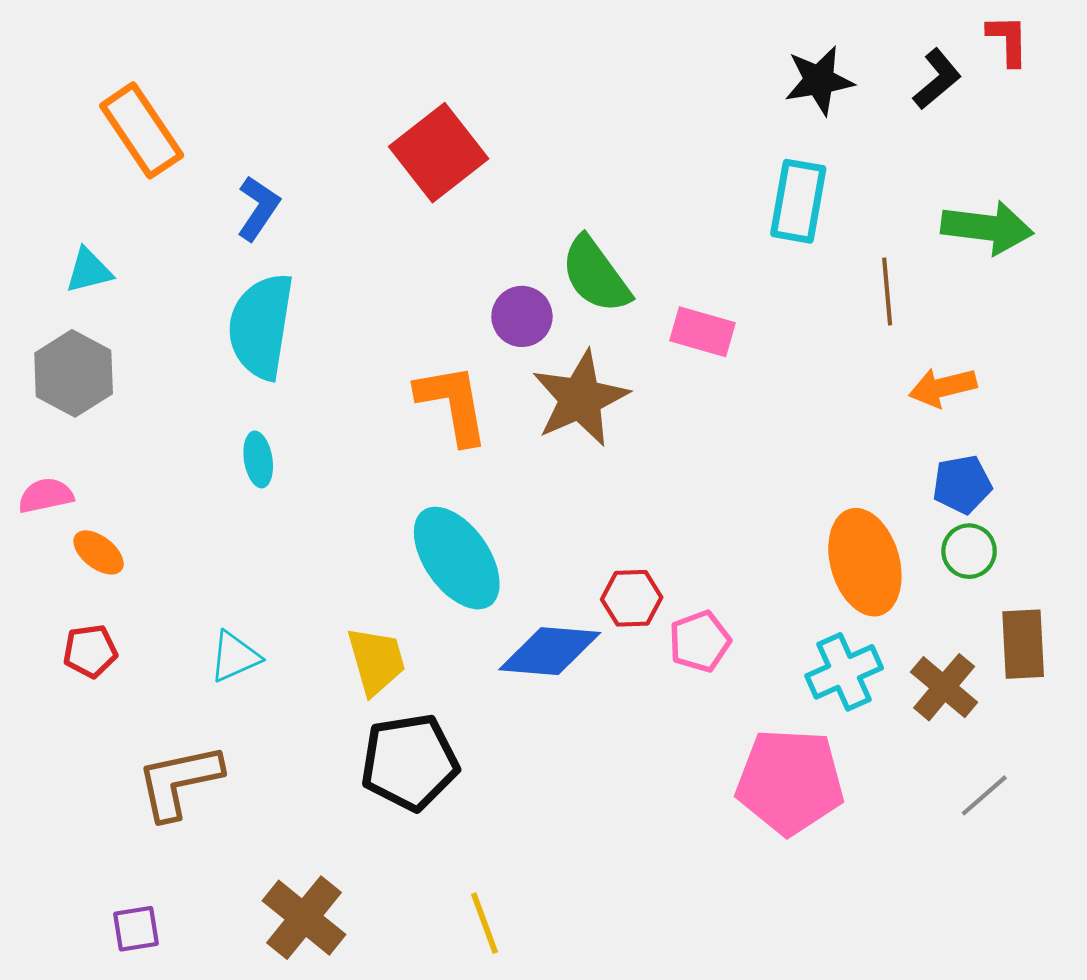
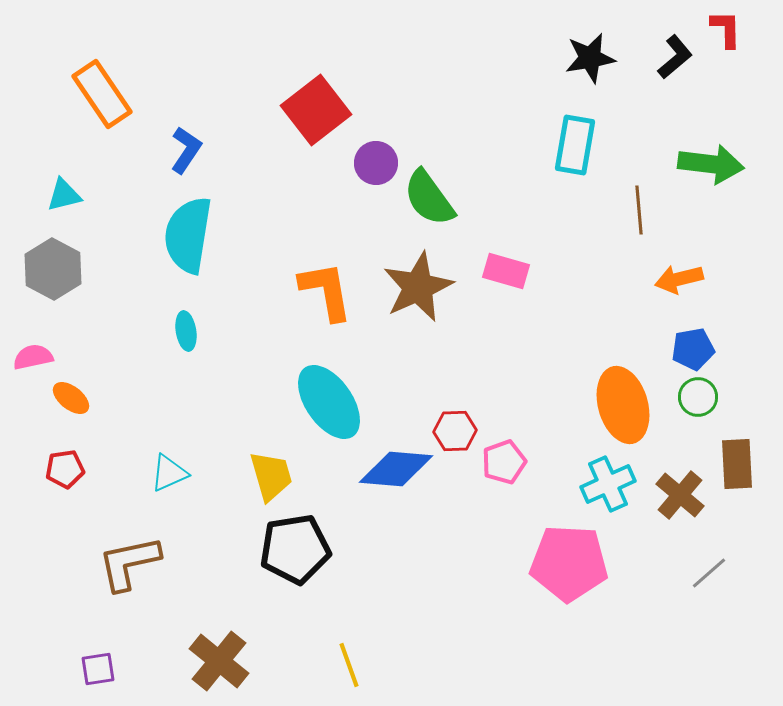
purple circle: (522, 316) -> (376, 163), moved
pink rectangle: (702, 332) -> (506, 271), moved

